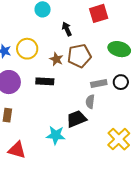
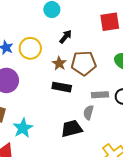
black arrow: (67, 29) -> (66, 37), moved, turned 56
black rectangle: (45, 81) -> (62, 87), moved
cyan star: (56, 135) -> (23, 128), moved, turned 30

